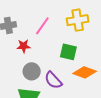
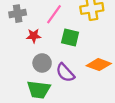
green square: (68, 52) -> (70, 37), moved

